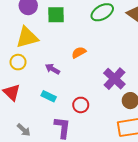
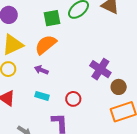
green square: (56, 15) -> (52, 18), moved
orange semicircle: (79, 52) -> (46, 45), moved, size x1.6

